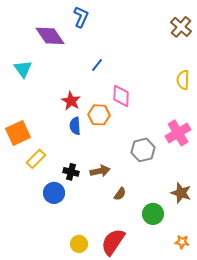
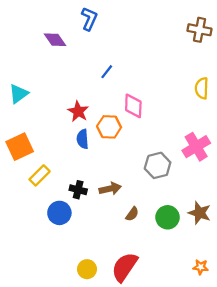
brown cross: (181, 27) -> (200, 30), turned -30
purple diamond: (50, 36) -> (55, 40), size x0.7
cyan triangle: (23, 69) -> (19, 94), moved, turned 30
green circle: (153, 214) -> (168, 217), moved

